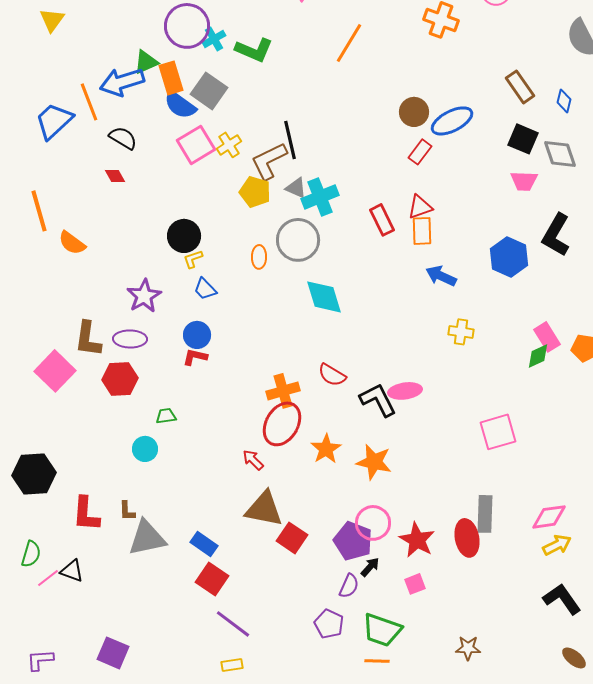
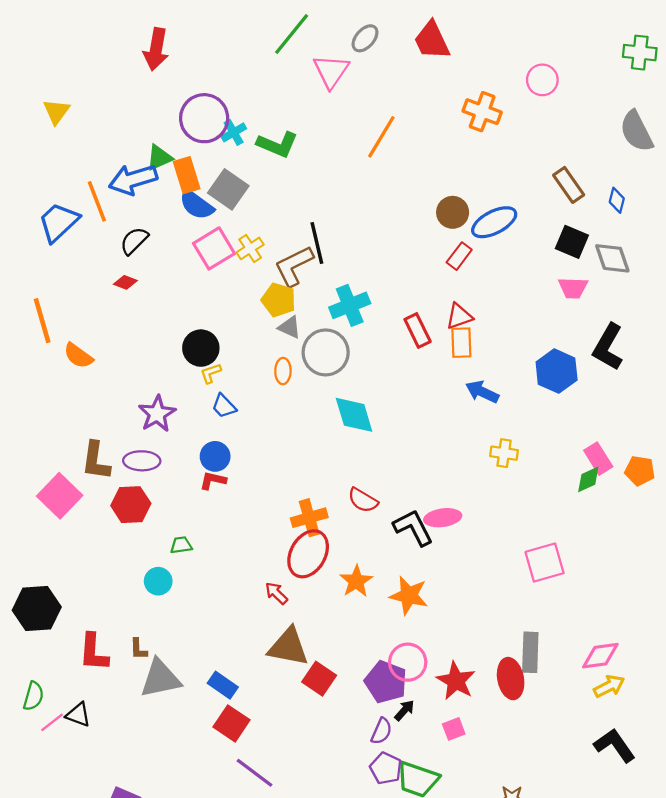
black semicircle: (123, 138) -> (134, 241), turned -76
red diamond: (115, 176) -> (125, 282), turned -40
gray triangle: (296, 188) -> (290, 327), moved
purple pentagon: (329, 624) -> (386, 768), moved

